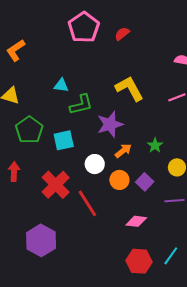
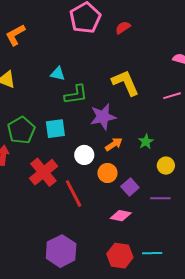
green pentagon: (29, 130) -> (21, 130), moved
purple square: (145, 182) -> (130, 187), moved
purple hexagon: (41, 240) -> (61, 251), moved
cyan line: (171, 256) -> (152, 253), turned 48

